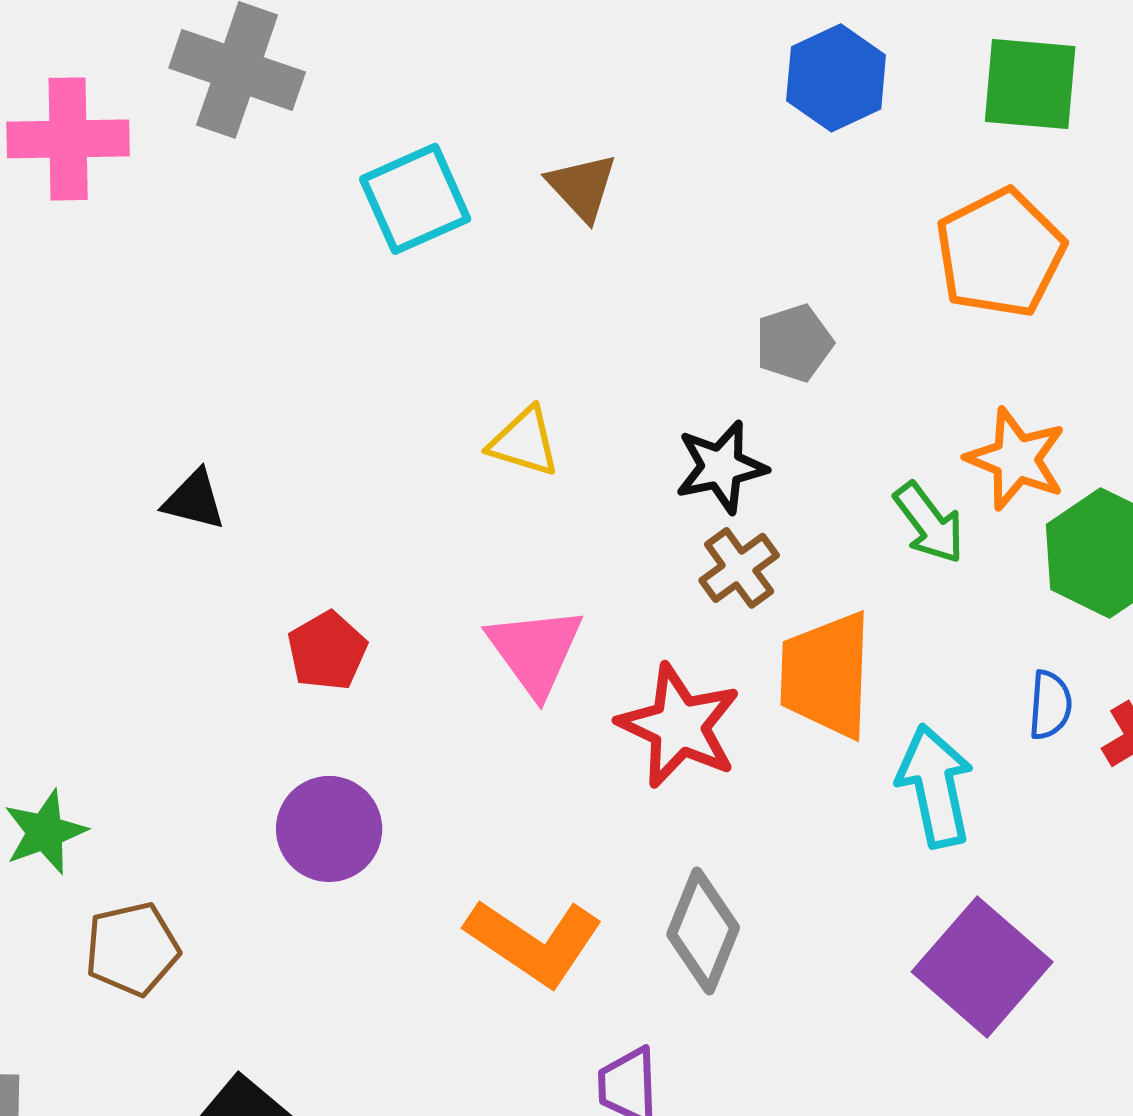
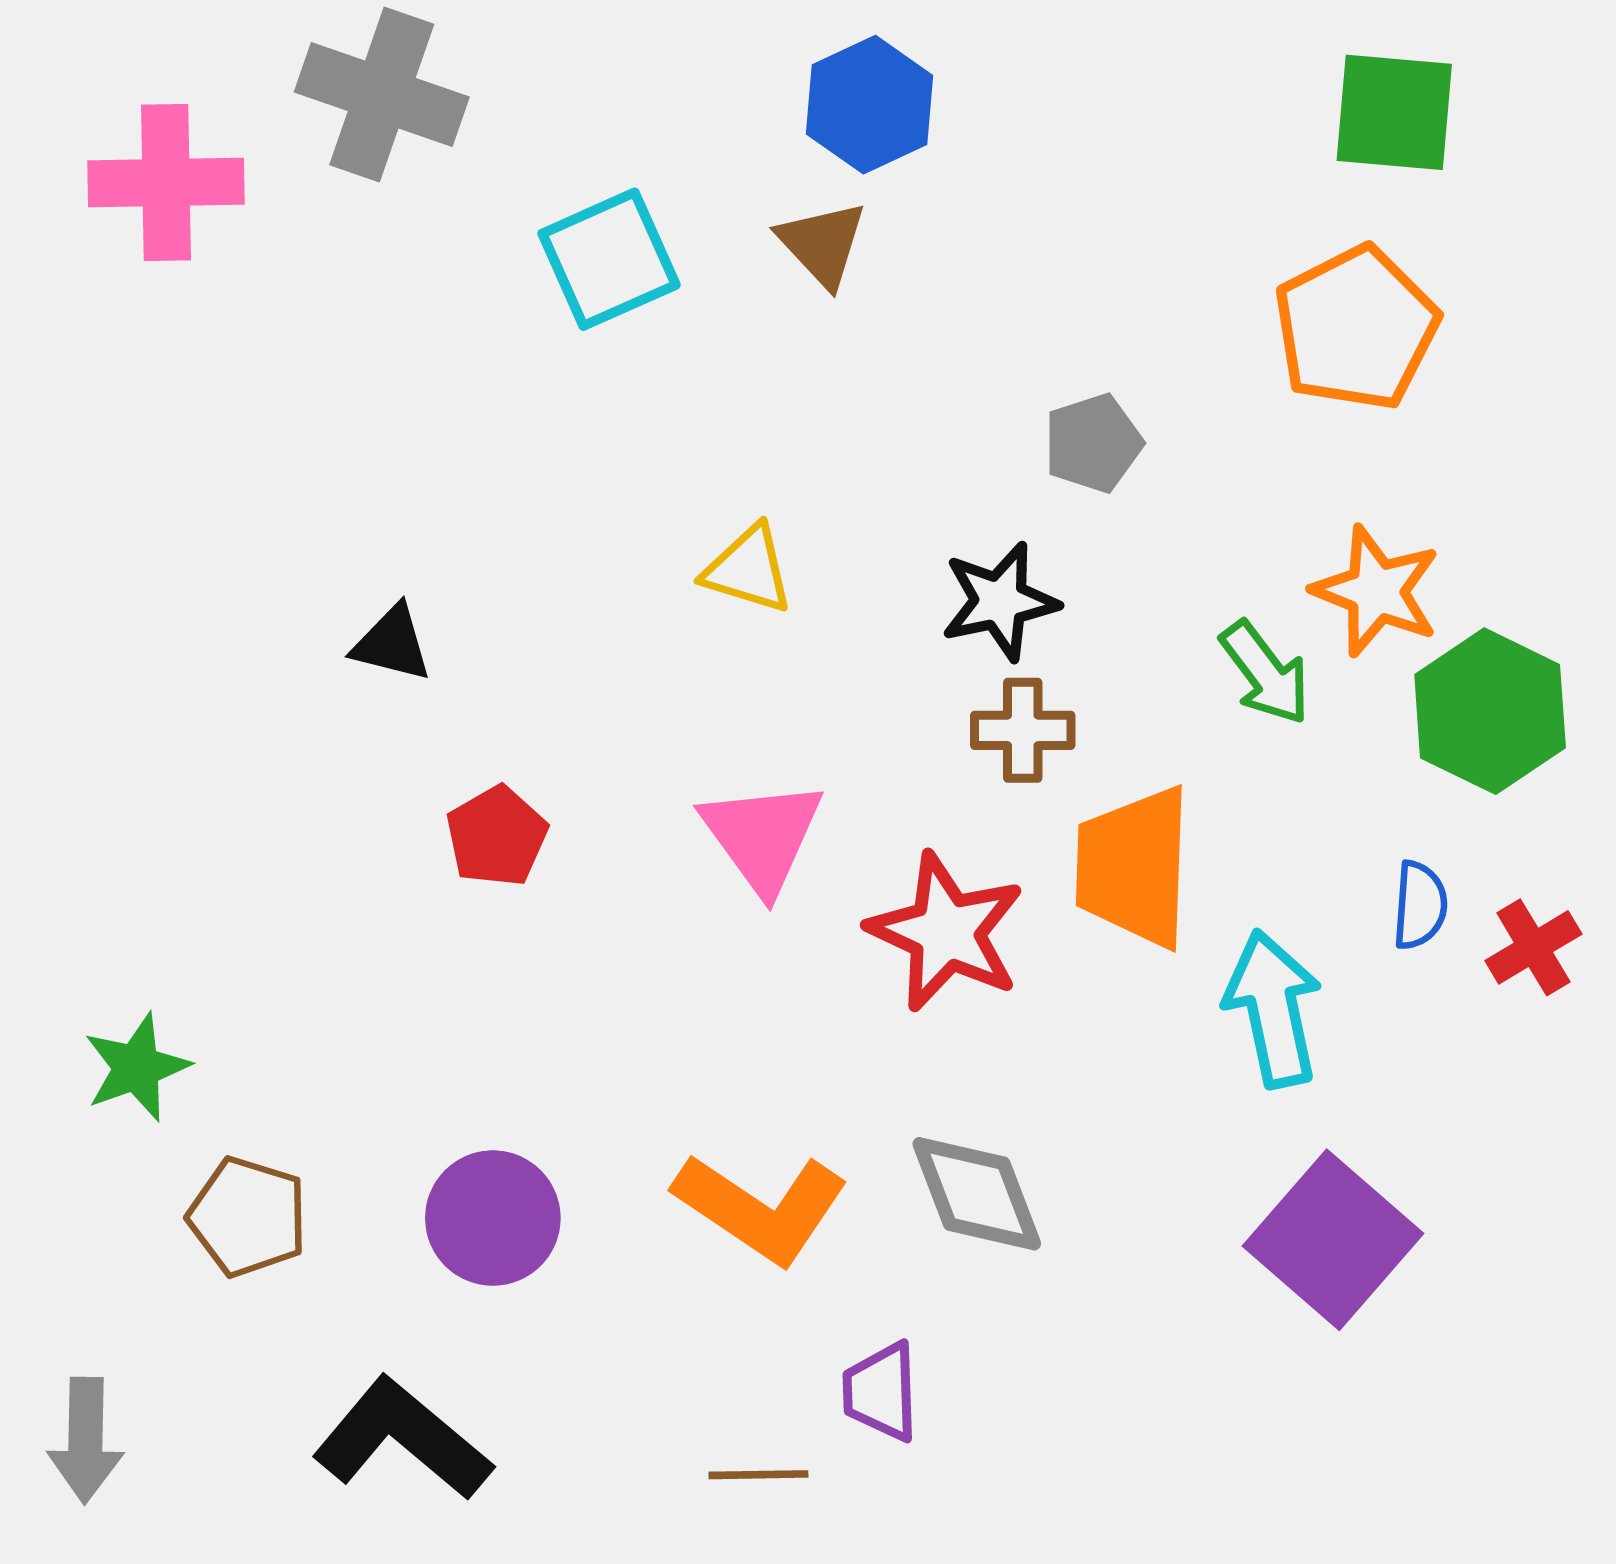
blue hexagon: (836, 78) -> (870, 105), moved
black triangle: (194, 500) -> (392, 644), moved
brown cross: (739, 568) -> (1023, 730), turned 36
purple circle: (329, 829) -> (493, 1218), moved
gray diamond: (703, 931) -> (977, 1194), turned -43
brown pentagon: (132, 949) -> (248, 1217), turned 30

